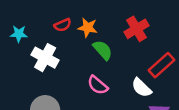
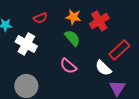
orange star: (88, 28) -> (73, 17), moved

